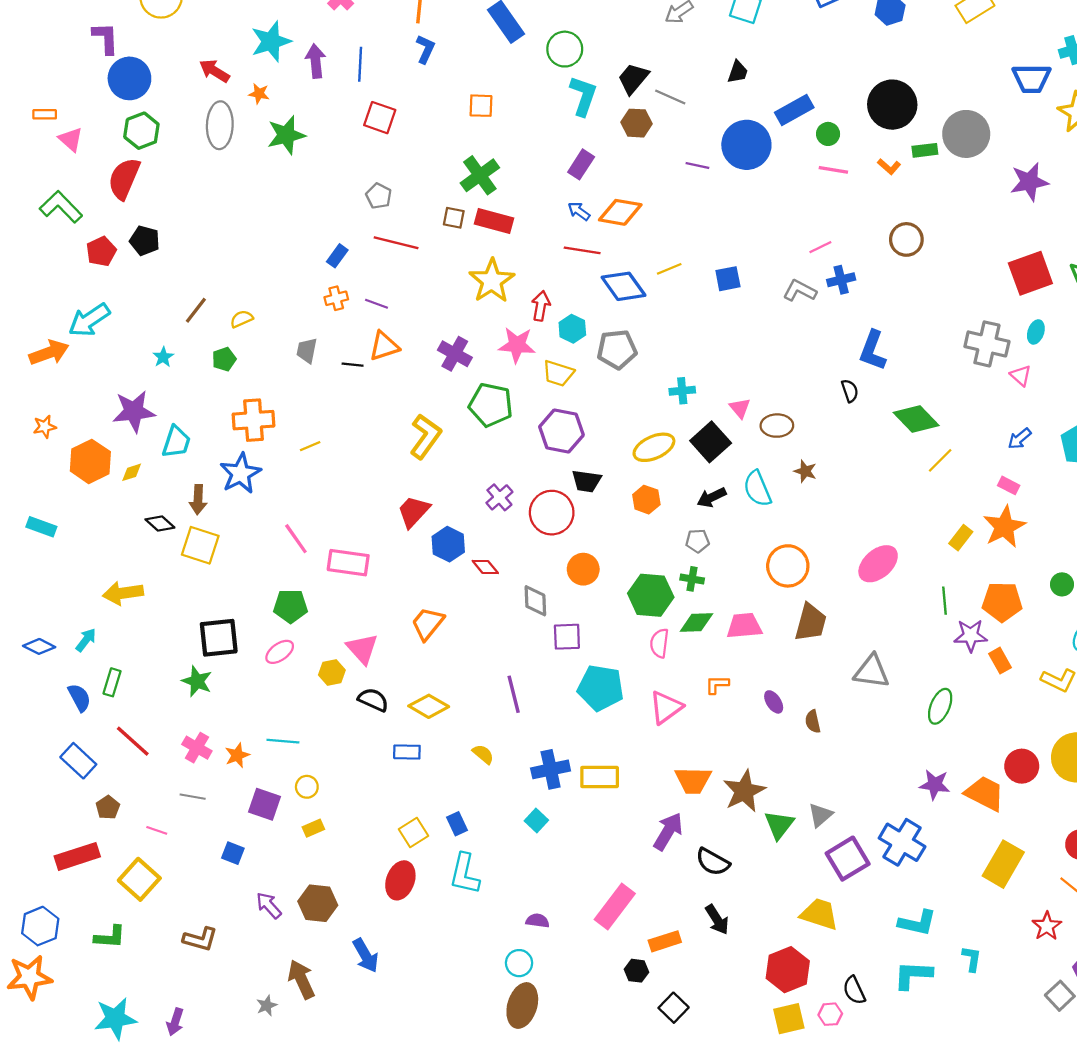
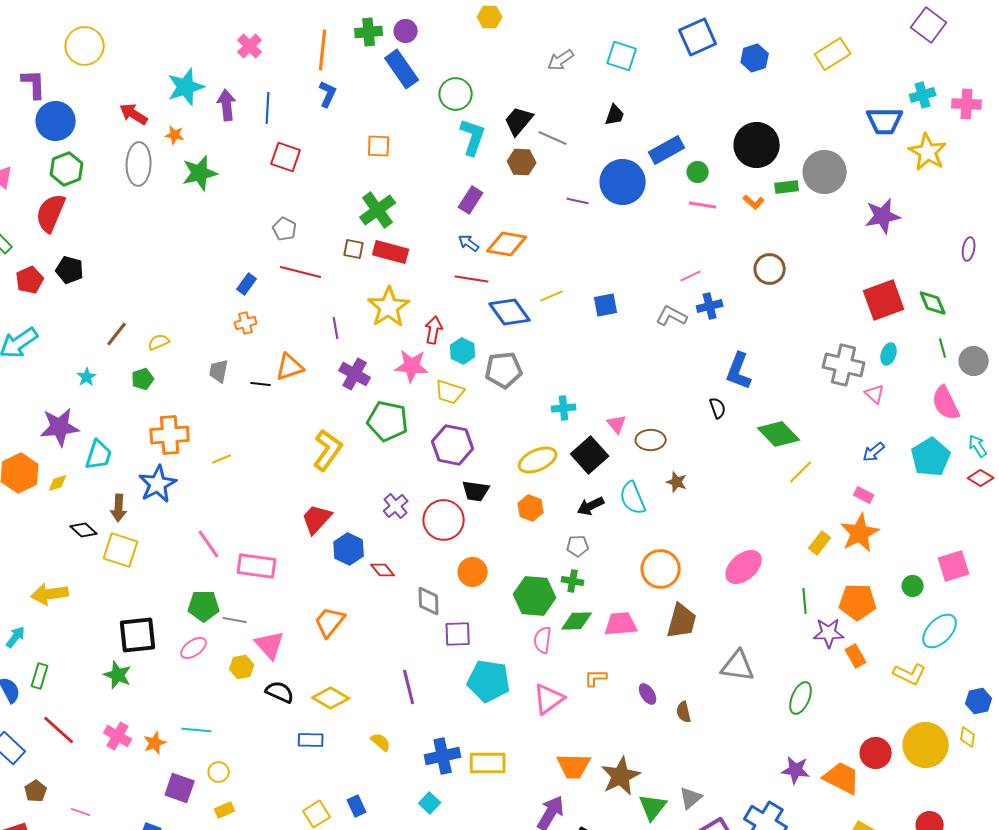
purple line: (376, 304) -> (336, 328), moved, turned 60
gray line: (193, 797) -> (235, 620), moved

